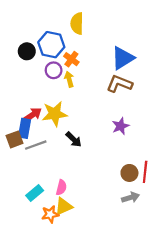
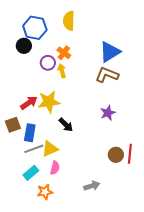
blue hexagon: (51, 45) -> (35, 28), moved
blue rectangle: (25, 128) -> (30, 133), moved
gray line: (36, 145) -> (34, 149), moved
gray arrow: (131, 197) -> (92, 186), moved
yellow triangle: (64, 206) -> (50, 149), moved

